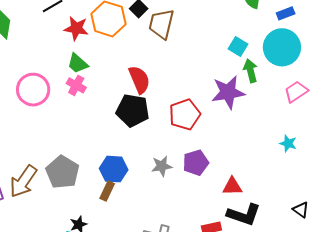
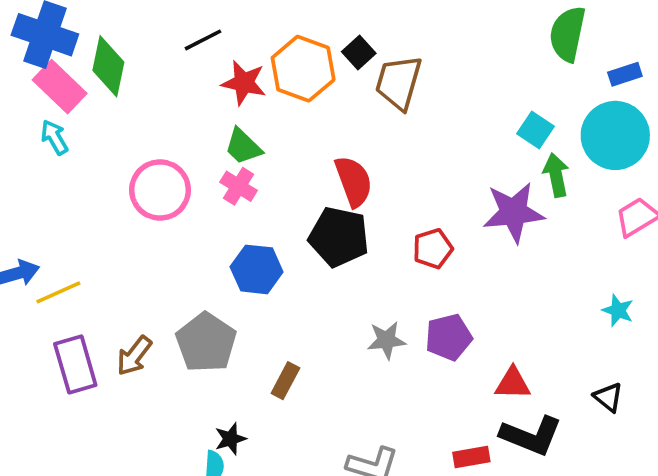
red pentagon: (185, 114) -> (433, 249), size x0.7
blue hexagon: (114, 169) -> (257, 269), moved
brown arrow: (23, 181) -> (134, 356), size x0.7
black triangle: (301, 210) -> (608, 397), moved

